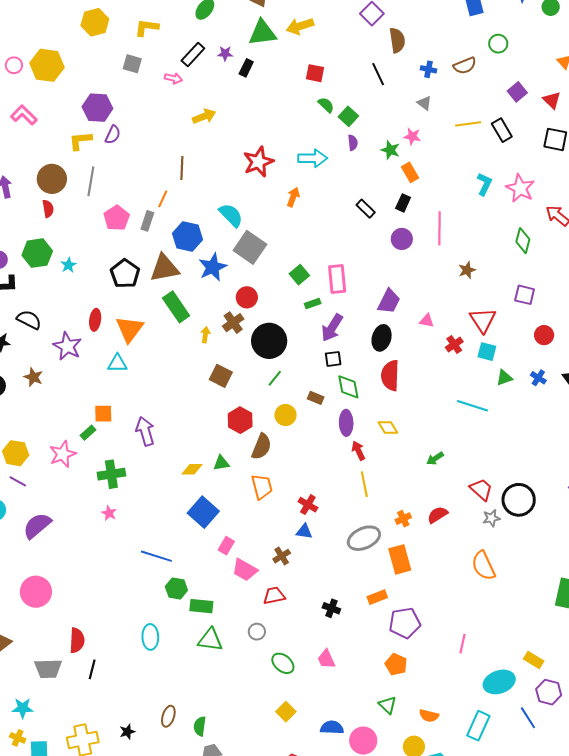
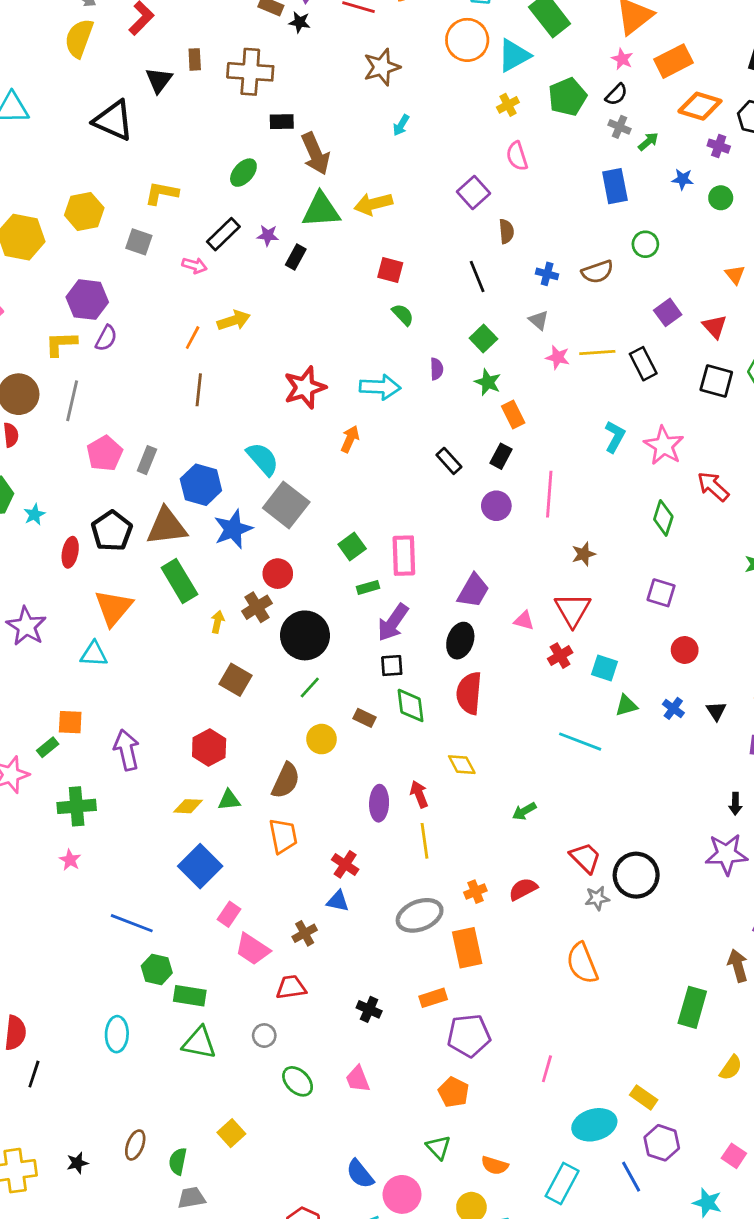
yellow hexagon: (95, 22) -> (84, 212), moved
brown semicircle: (397, 40) -> (506, 231), size x0.7
green square: (348, 116) -> (483, 338), moved
pink star: (412, 136) -> (558, 357), moved
orange line: (163, 199) -> (193, 338), moved
red ellipse: (95, 320) -> (70, 552), moved
red triangle: (483, 320) -> (573, 610), moved
red hexagon: (240, 420) -> (209, 748), moved
purple ellipse: (346, 423) -> (379, 803), moved
yellow square: (286, 712) -> (231, 1133), moved
blue semicircle: (332, 728) -> (360, 1174), turned -135

